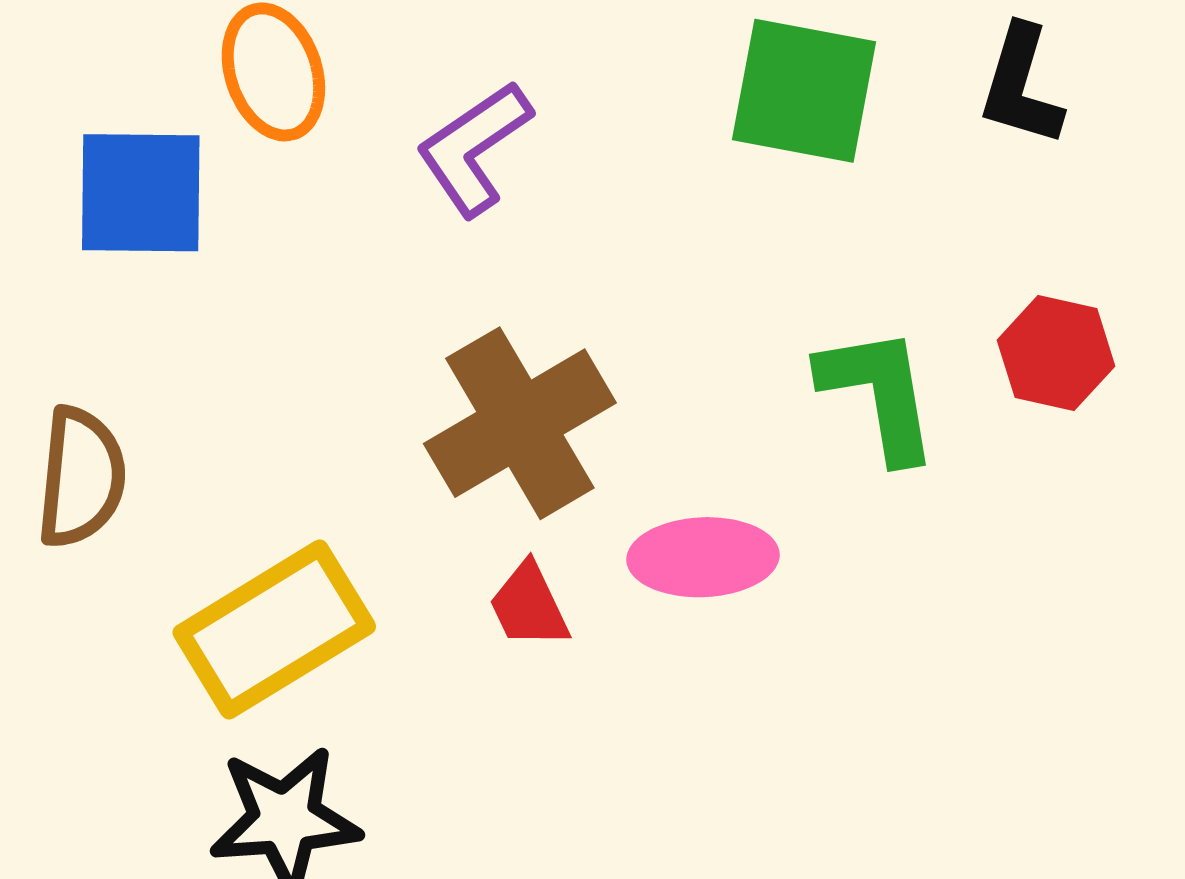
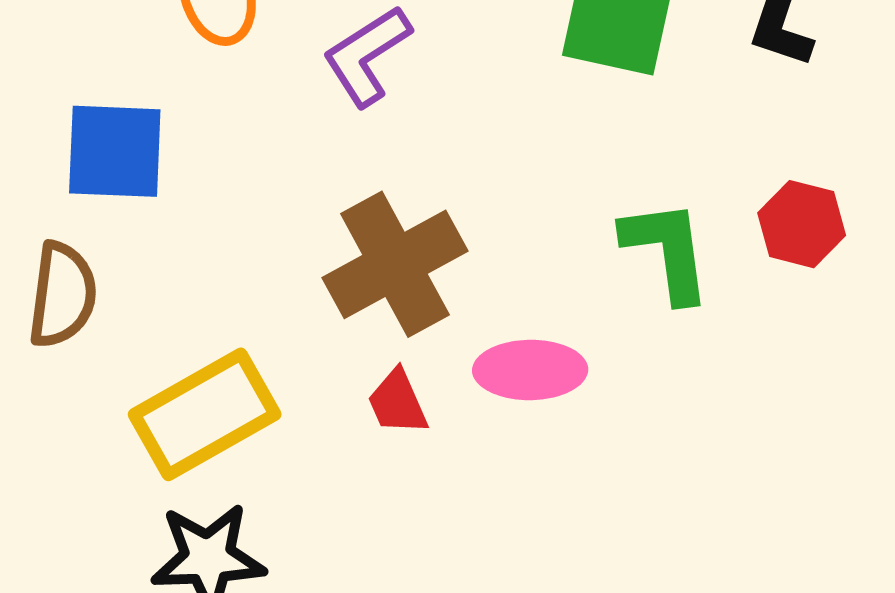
blue square: (141, 193) -> (115, 151), moved

